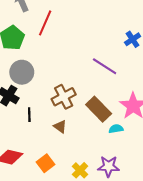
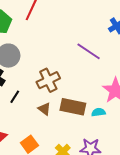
brown rectangle: (99, 109) -> (73, 107), moved, turned -35
black line: (29, 115) -> (15, 97), turned 32

